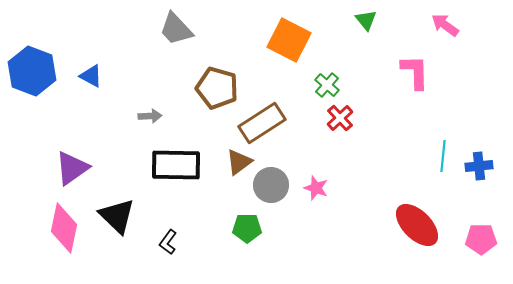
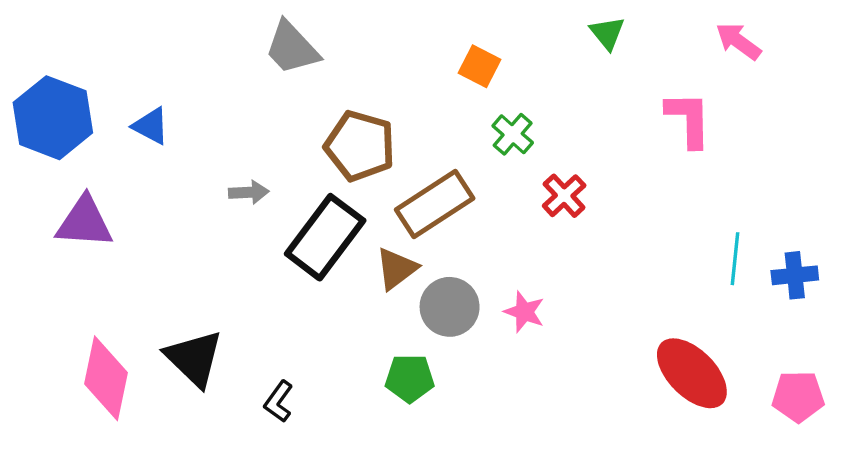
orange square: (289, 40) -> (479, 66), size x0.6
green cross: (327, 85) -> (513, 134), moved
black rectangle: (176, 165) -> (325, 237), moved, turned -54
purple triangle: (72, 168) -> (84, 222), moved, turned 39

